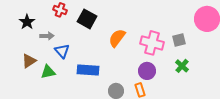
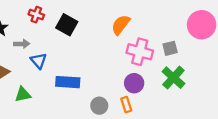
orange semicircle: (117, 38) -> (121, 25), moved
green cross: (182, 66) -> (173, 78), size x1.5
green triangle: (48, 72) -> (23, 94), moved

